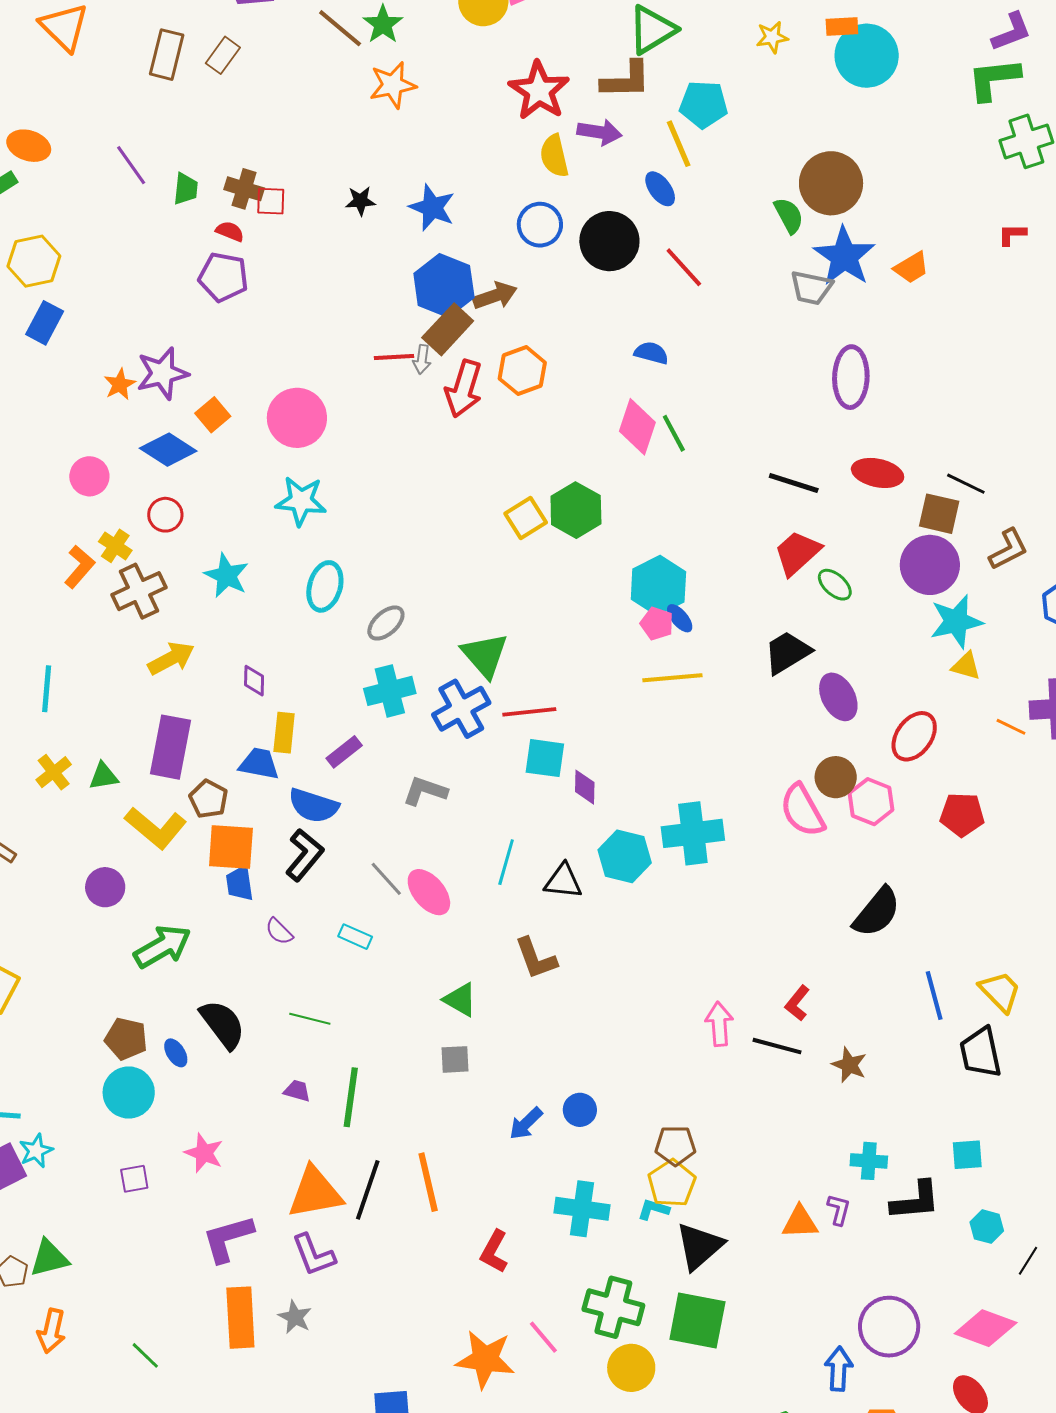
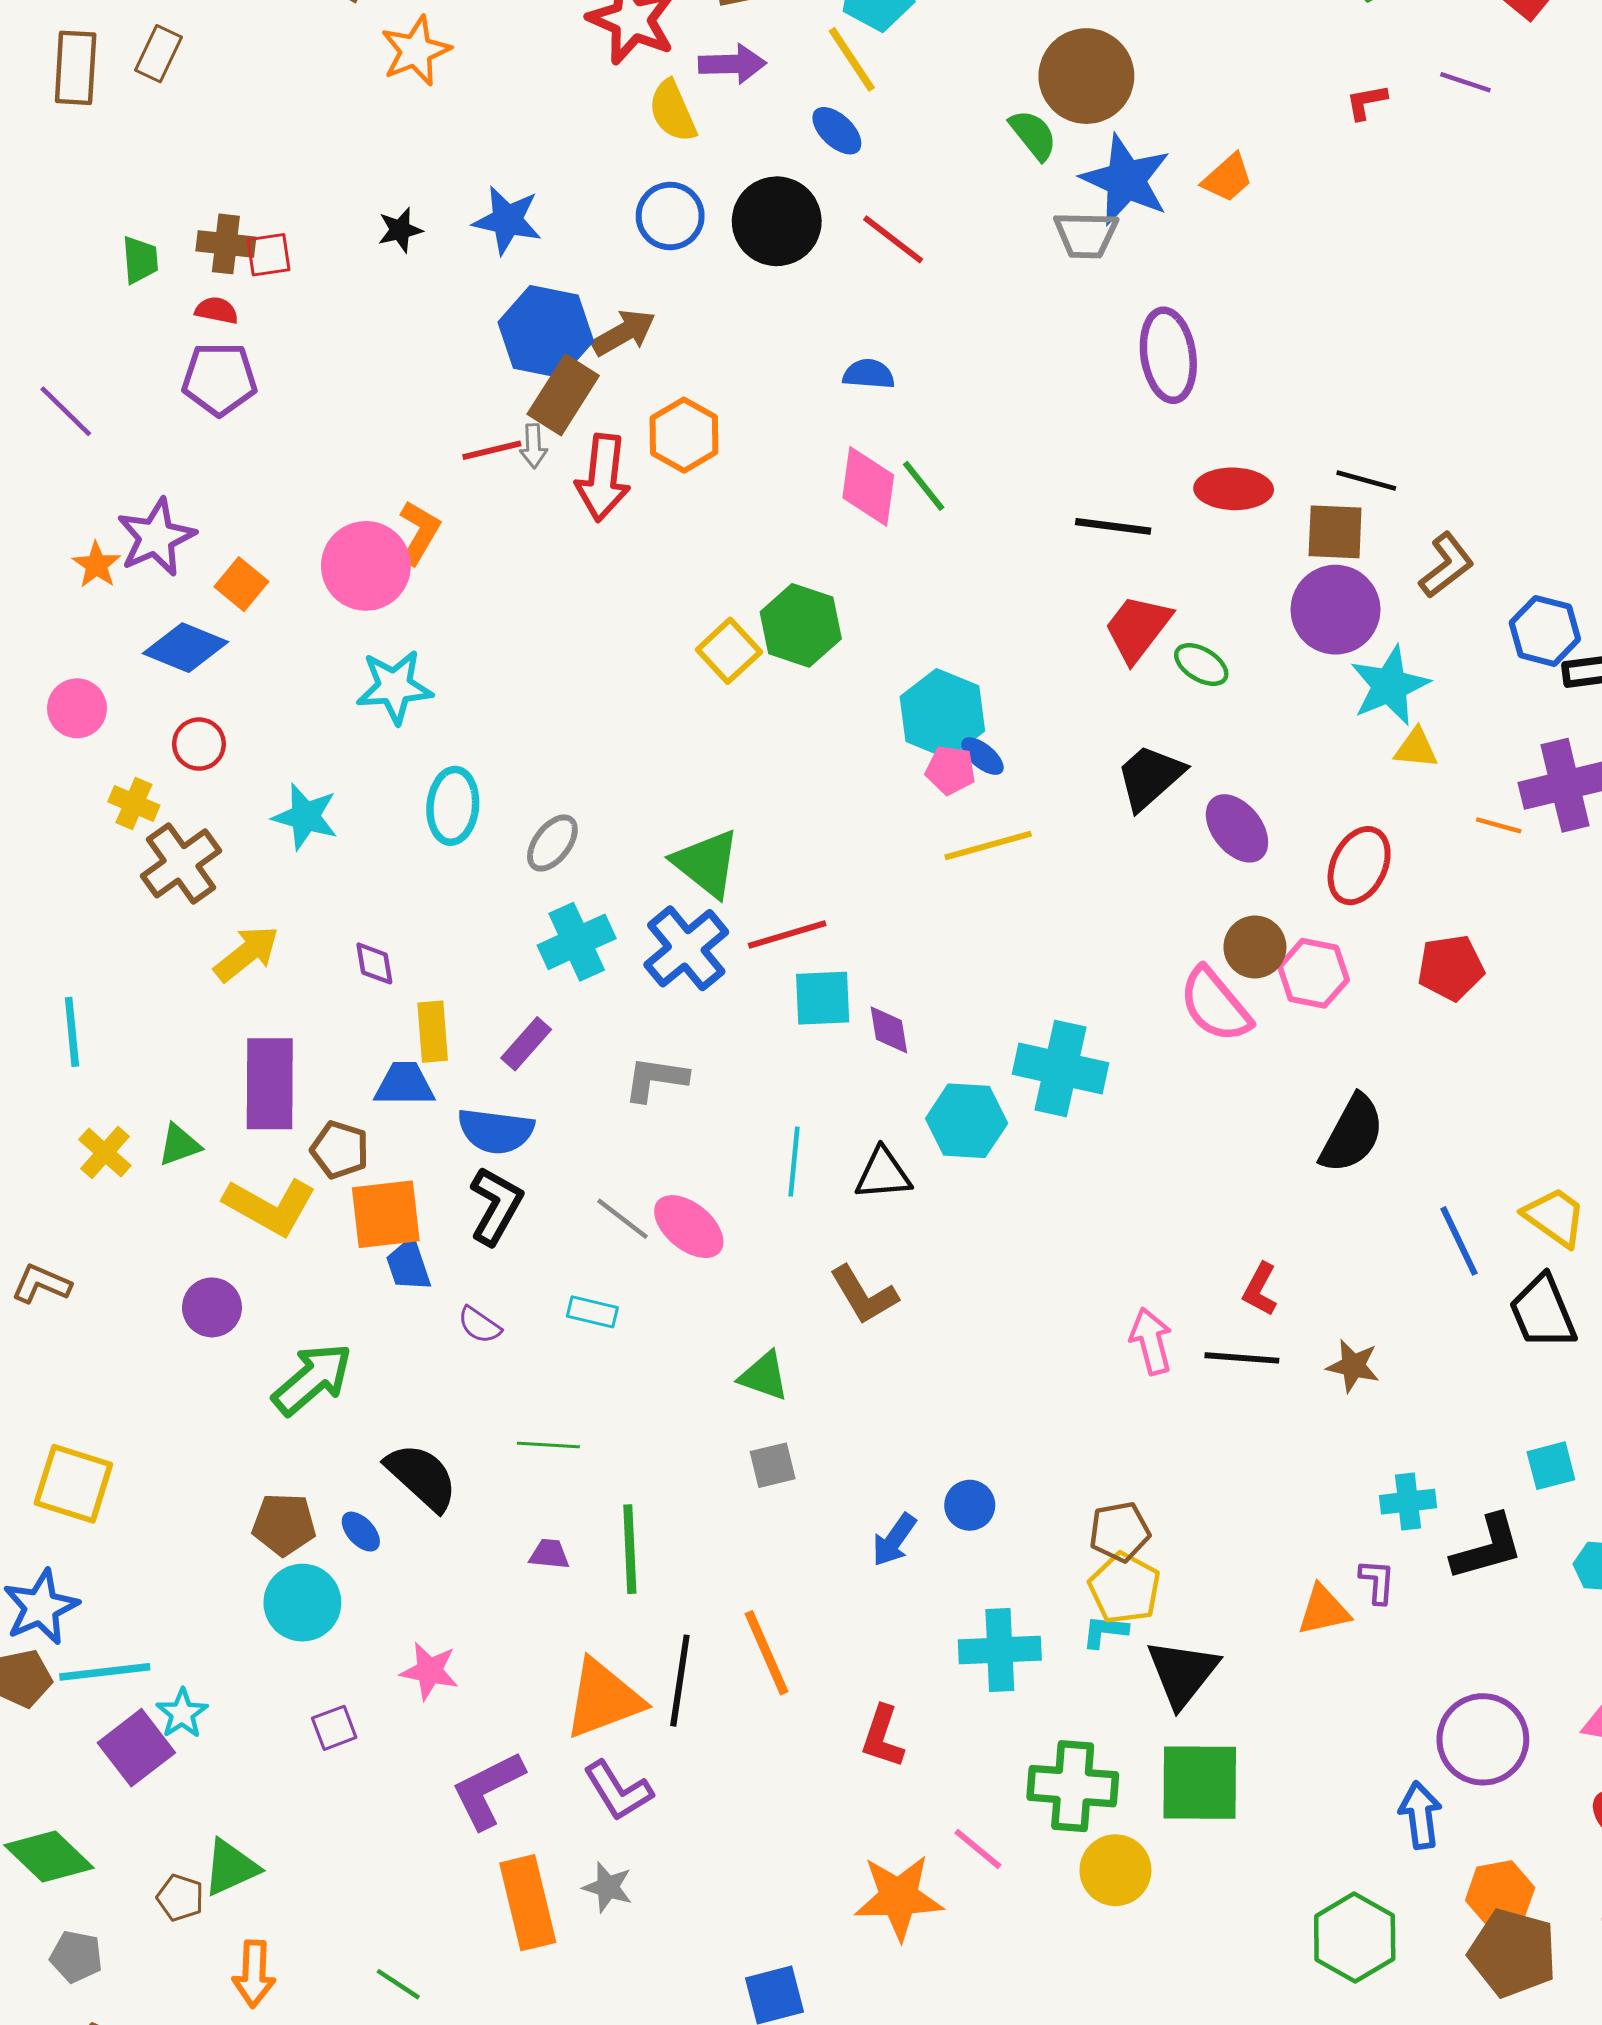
purple line: (131, 165) -> (66, 411), moved
orange L-shape: (79, 567) -> (419, 533), moved
cyan cross: (693, 833) -> (1061, 1068), turned 30

